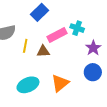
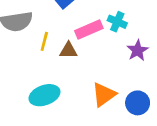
blue circle: (93, 72) -> (138, 103), moved
orange triangle: (60, 83) -> (104, 95), moved

